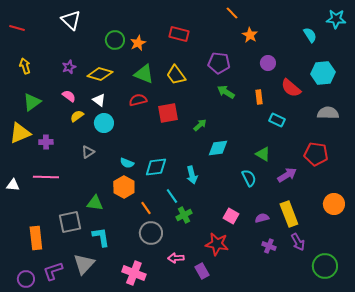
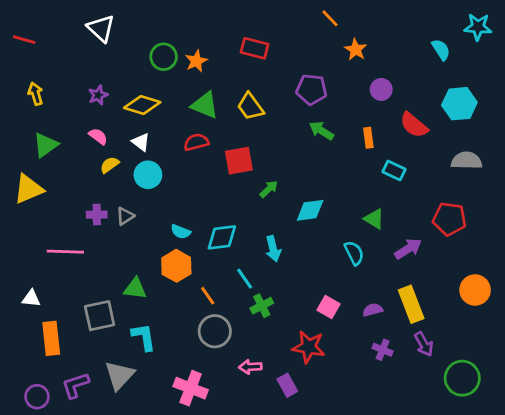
green arrow: (200, 125) -> (269, 189), moved
purple cross: (46, 142) -> (97, 215), moved
white triangle: (13, 185) -> (31, 299), moved

